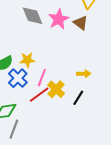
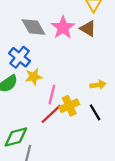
blue cross: (18, 78) -> (20, 57), moved
yellow cross: (56, 89) -> (69, 106), turned 30
black line: (78, 98) -> (95, 112), turned -56

